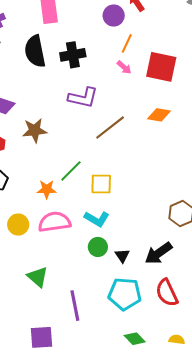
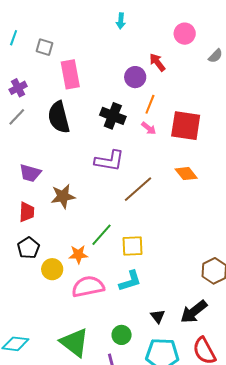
black cross: (73, 55) -> (113, 116), moved, turned 35
orange diamond: (159, 115) -> (186, 174), turned 45
cyan L-shape: (97, 219) -> (130, 281), turned -45
yellow circle: (18, 225) -> (52, 269), moved
green circle: (98, 247) -> (122, 335), moved
green triangle: (38, 277) -> (74, 342), size x1.4

